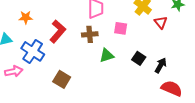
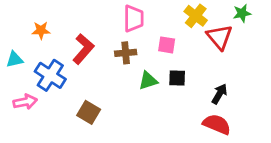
red triangle: (161, 22) -> (219, 37), size x1.5
black square: (139, 58) -> (177, 78), moved, turned -32
red semicircle: (172, 88) -> (217, 124), moved

